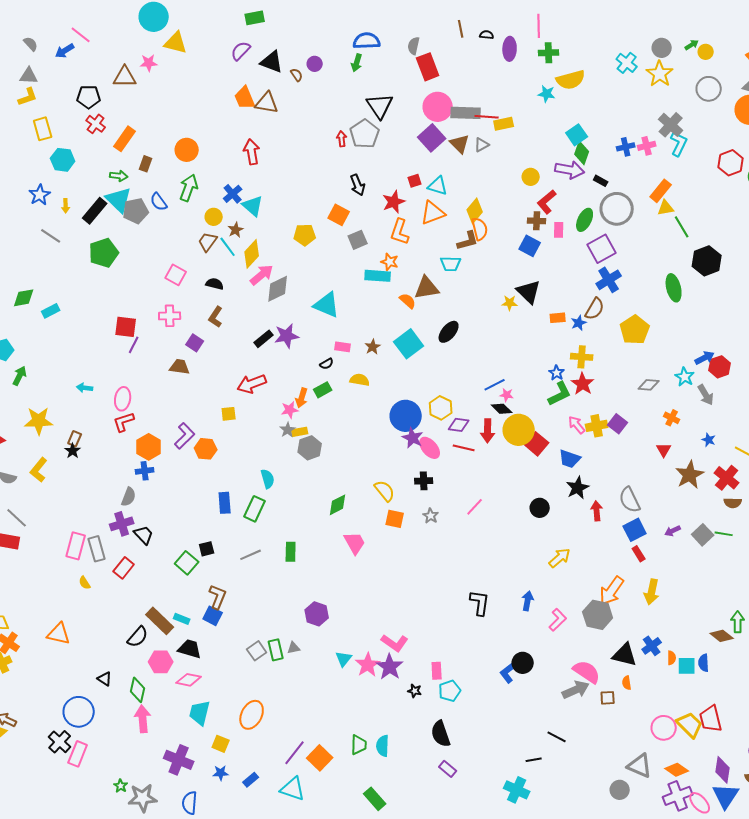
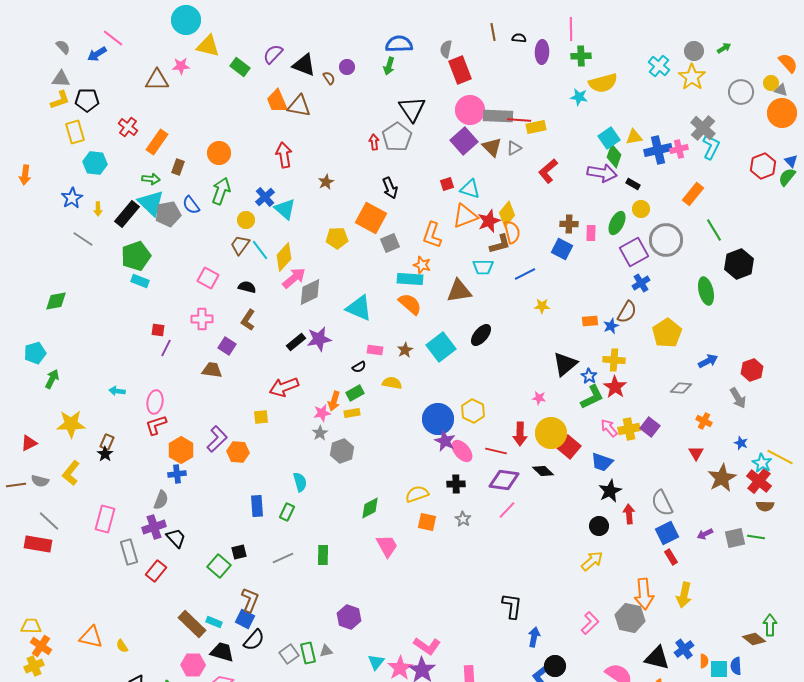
green rectangle: (255, 18) -> (240, 67), moved, turned 48
yellow circle: (706, 52) -> (771, 83), moved
black pentagon: (89, 97) -> (87, 100), moved
blue cross: (626, 147) -> (658, 150), size x1.5
yellow circle: (531, 177) -> (641, 209), moved
red star: (394, 202) -> (489, 221), moved
red L-shape: (547, 202) -> (548, 171), moved
yellow triangle: (666, 208) -> (634, 137), moved
gray circle: (617, 209) -> (666, 240), moved
orange square: (339, 215) -> (371, 218), size x1.4
brown star: (236, 230) -> (326, 182), moved
blue cross: (609, 280) -> (641, 283), size x0.7
black triangle: (529, 292) -> (565, 364), moved, turned 36
orange semicircle: (408, 301) -> (410, 304), moved, size x1.4
cyan rectangle: (51, 311) -> (140, 281), moved, turned 48
red square: (126, 327) -> (158, 330), size x0.6
blue arrow: (705, 358) -> (708, 361), moved
cyan star: (685, 377) -> (762, 463), moved
blue line: (495, 385) -> (525, 274), moved
black diamond: (502, 409) -> (543, 471), moved
purple diamond: (459, 425) -> (504, 480), moved, size x1.4
yellow rectangle: (300, 432) -> (352, 413), moved
yellow semicircle: (385, 491) -> (417, 494), turned -70
black circle: (540, 508) -> (599, 526), moved
green rectangle: (255, 509) -> (287, 512), size x0.7
gray square: (703, 535) -> (735, 538), turned 30
pink rectangle: (76, 546) -> (105, 519), moved
yellow semicircle: (85, 583) -> (122, 646), moved
orange arrow: (612, 591) -> (644, 594), turned -40
blue arrow: (528, 601) -> (534, 637), moved
black semicircle: (138, 637) -> (254, 640), moved

